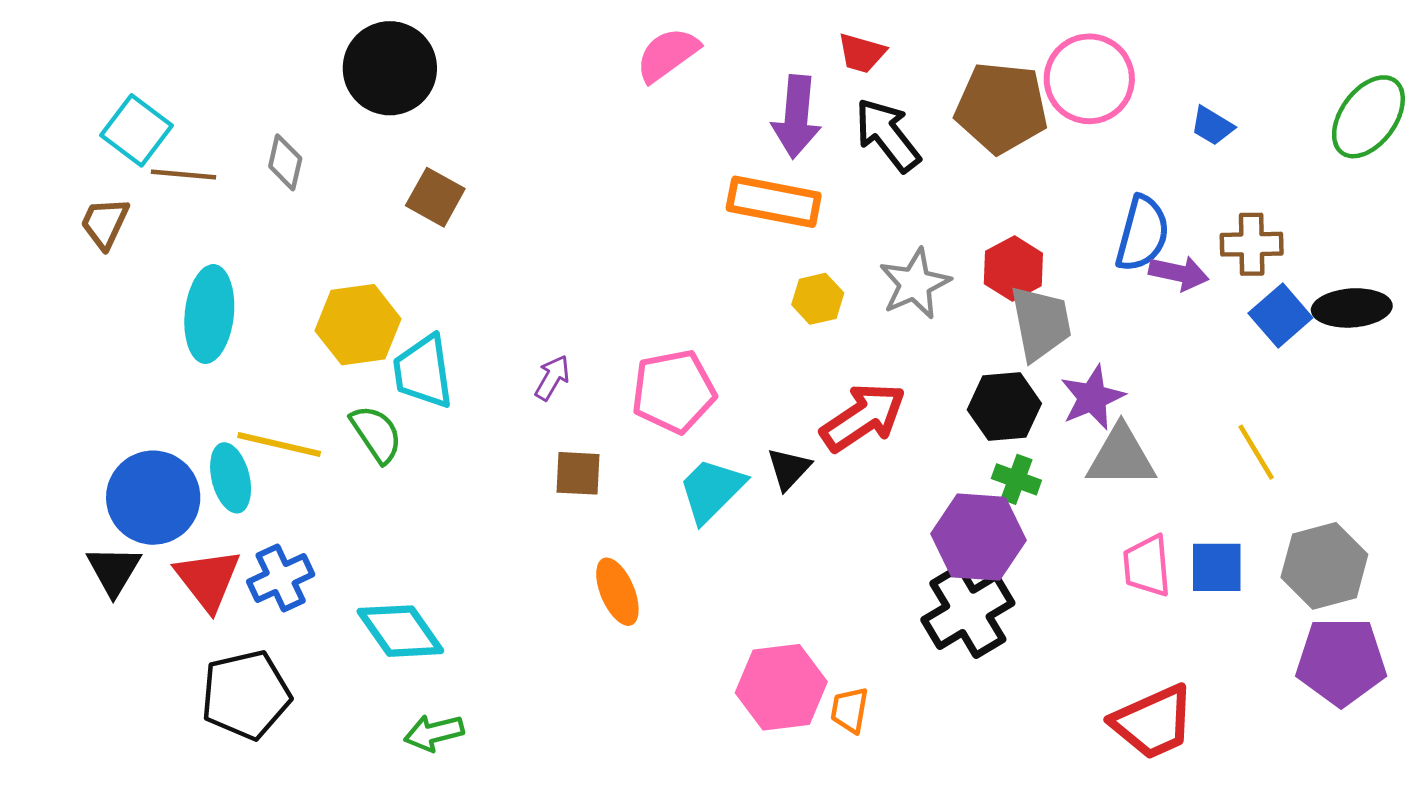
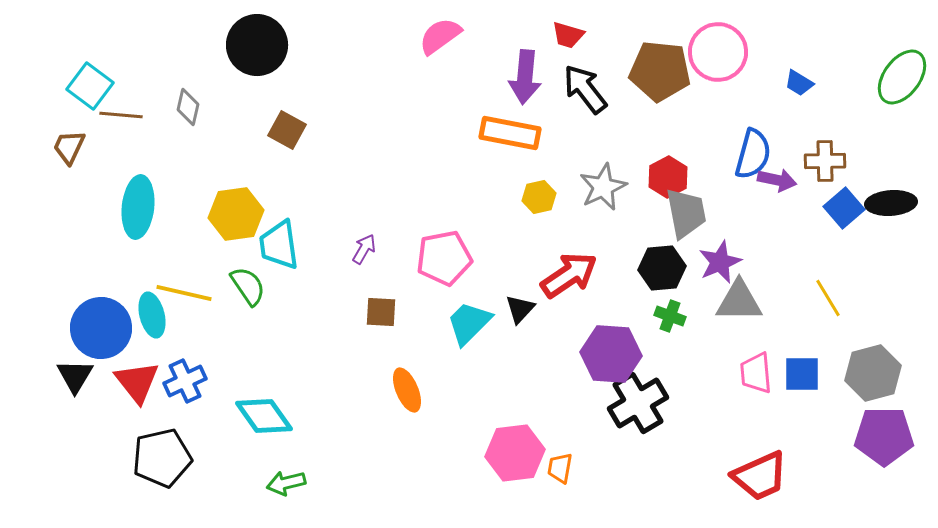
purple hexagon: (979, 537) -> (611, 354), moved

